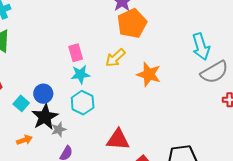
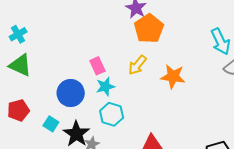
blue circle: (43, 94) -> (71, 93), moved, size x1.4

